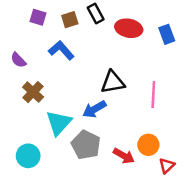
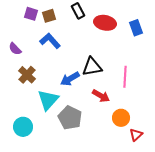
brown square: (70, 20) -> (49, 16), moved
blue arrow: (94, 109) -> (70, 79), moved
red arrow: (124, 156) -> (101, 96), moved

